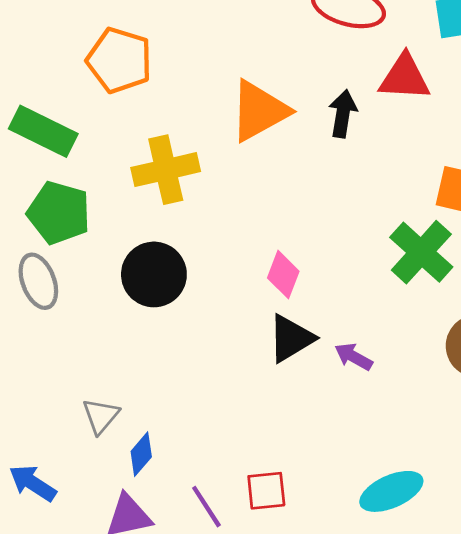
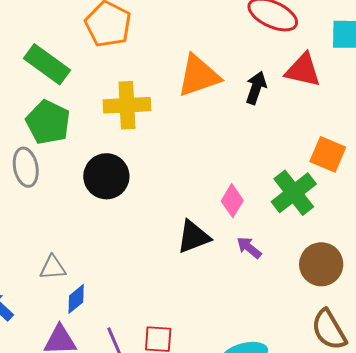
pink diamond: (283, 275) -> (232, 201), moved
purple arrow: (354, 357) -> (249, 248), moved
gray triangle: (101, 416) -> (53, 268), turned 36

